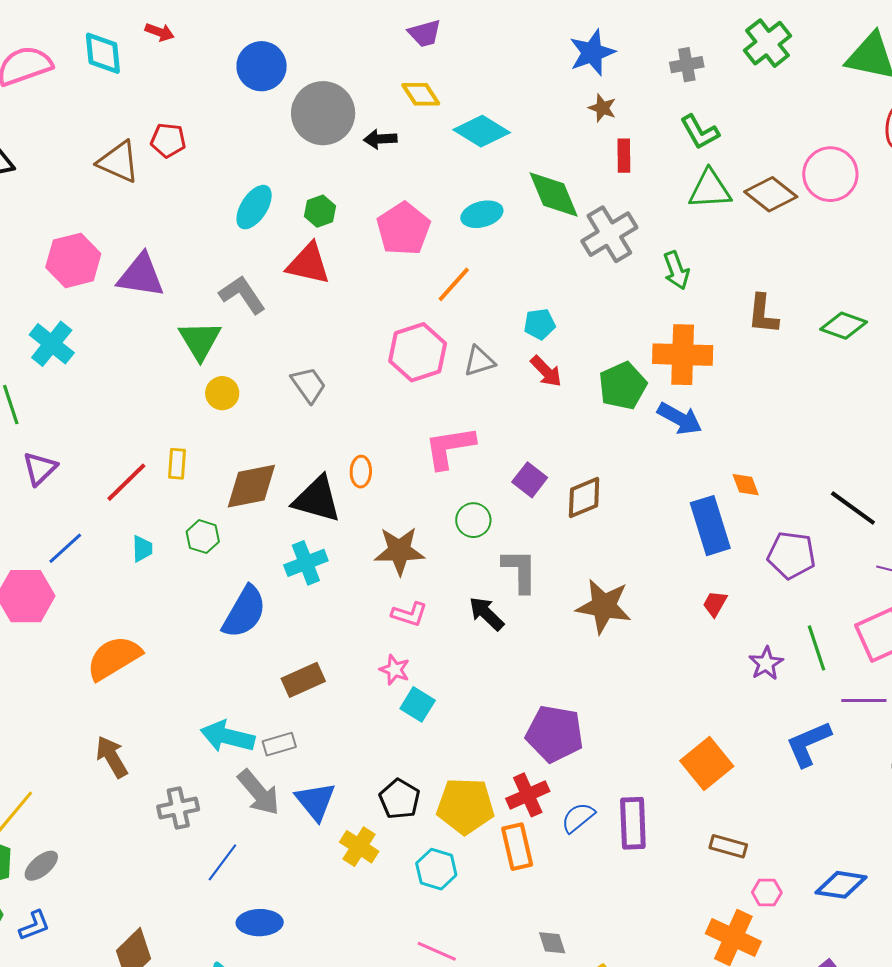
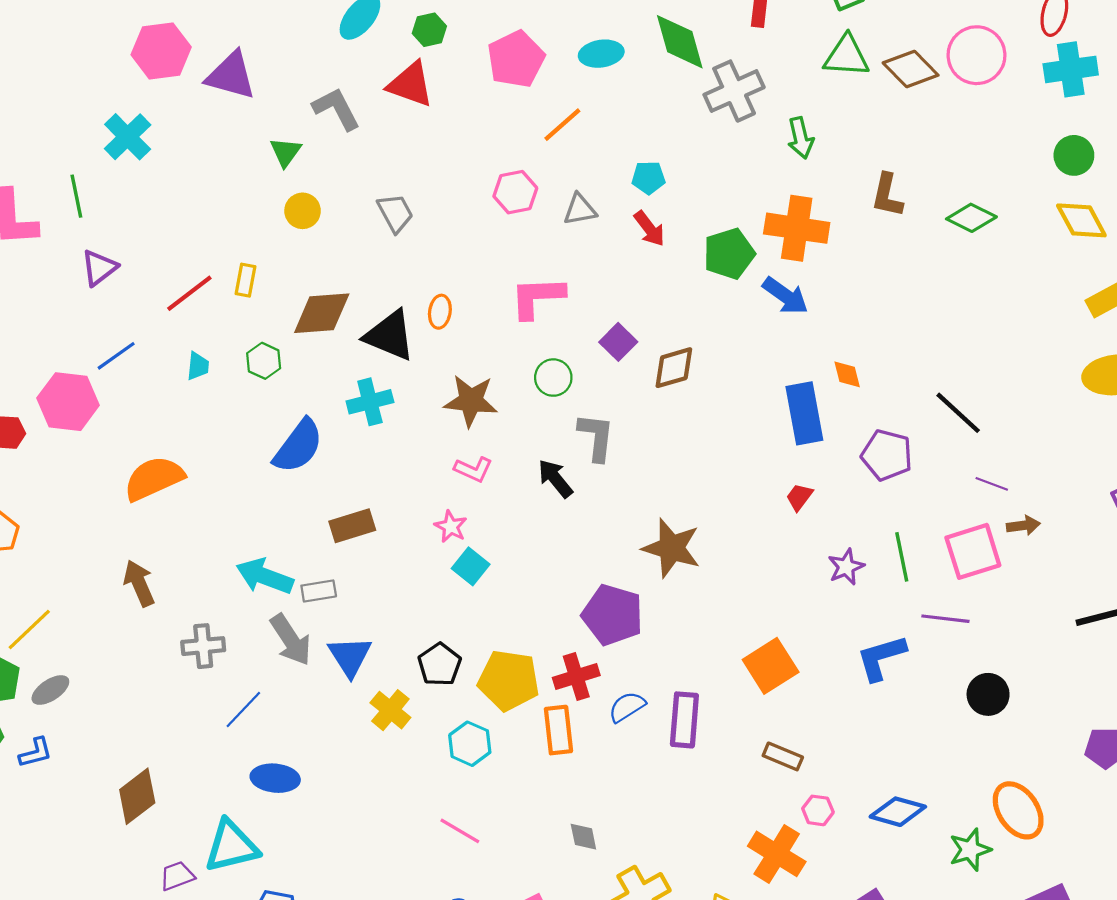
green triangle: (200, 340) -> (285, 152), size x0.7
pink hexagon: (418, 352) -> (515, 192), size x0.7
brown star: (604, 606) -> (671, 548), moved

